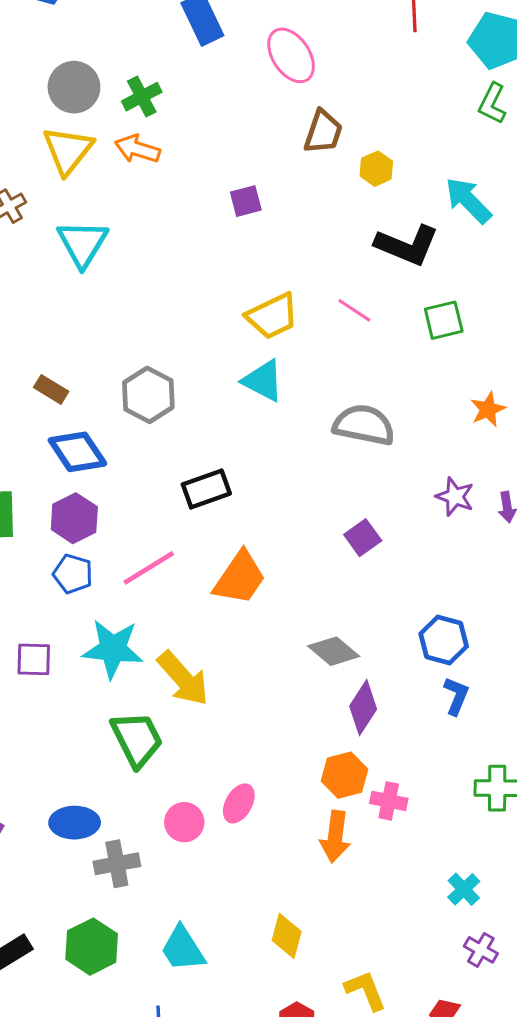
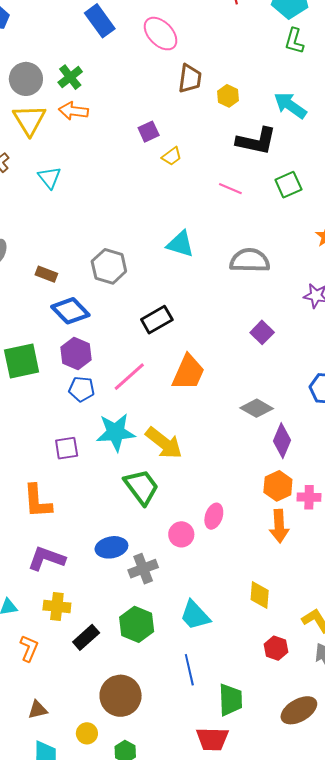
cyan triangle: (83, 243) -> (49, 177), size x0.7
yellow trapezoid: (272, 316) -> (172, 156), moved, size x0.6

